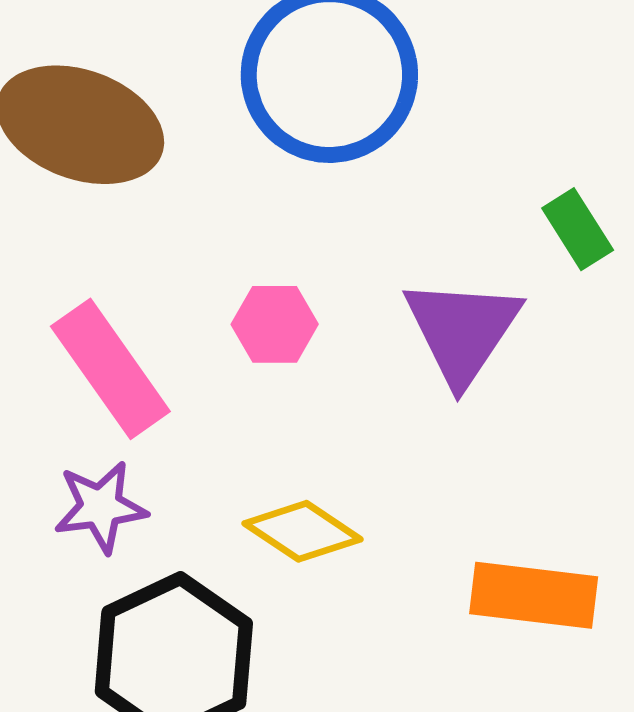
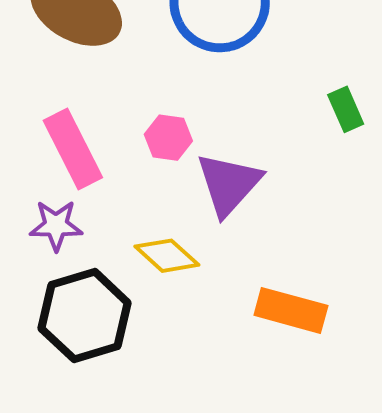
purple triangle: (462, 331) -> (229, 184), moved

